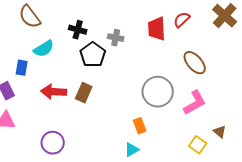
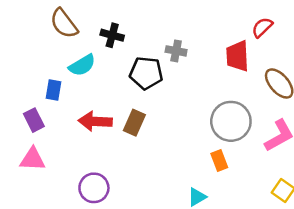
red trapezoid: (157, 29) -> (237, 56), moved
black cross: (78, 30) -> (112, 35), moved
black pentagon: (93, 55) -> (146, 73), turned -30
orange rectangle: (140, 126) -> (219, 160), moved

